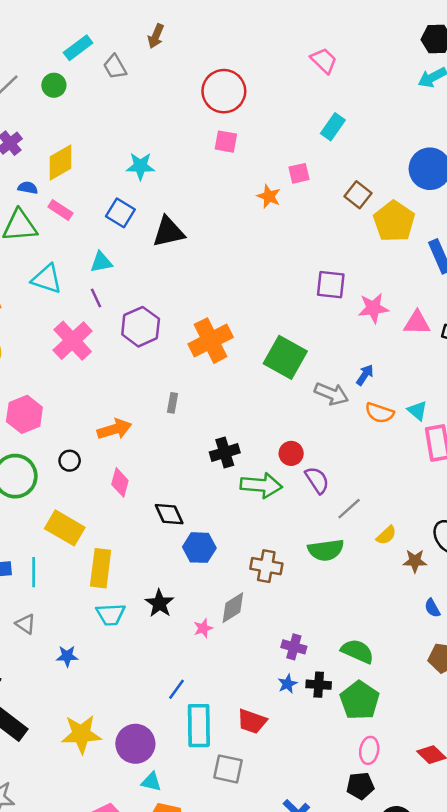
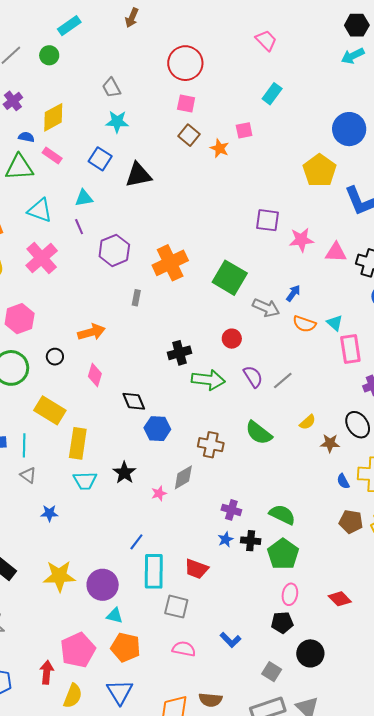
gray trapezoid: (115, 67) -> (112, 88), moved
brown square: (358, 195) -> (189, 135), moved
pink cross: (73, 341) -> (42, 258), moved
gray rectangle: (172, 403) -> (136, 298), moved
red circle: (291, 453) -> (232, 339), moved
gray line: (349, 509) -> (283, 381), moved
green semicircle: (326, 550) -> (259, 433), turned 44
gray triangle: (25, 624) -> (28, 475), moved

